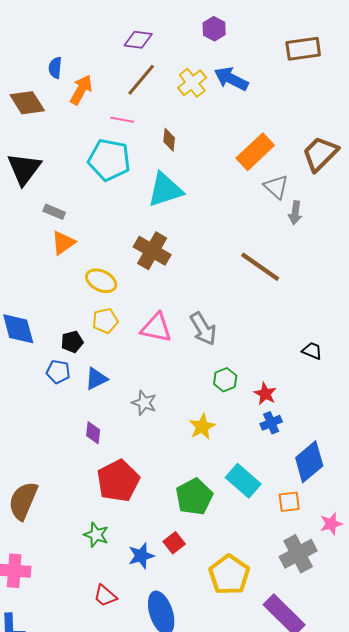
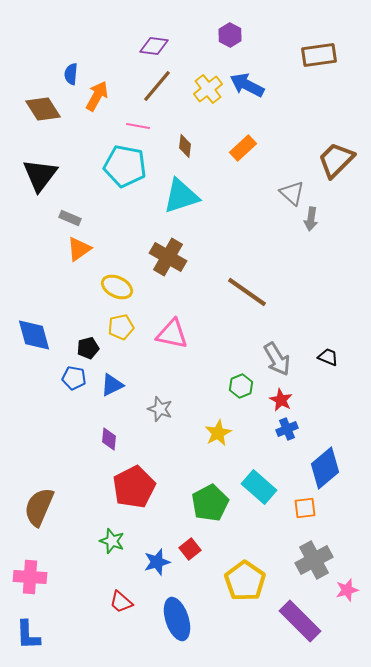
orange rectangle: (255, 152) -> (243, 148), moved, size x0.7
brown line: (260, 267) -> (247, 292), moved
gray arrow: (203, 329) -> (277, 359), moved
pink star: (331, 524) -> (347, 590), moved

